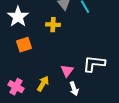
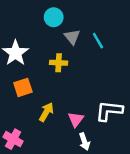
yellow arrow: (43, 84) -> (46, 112), moved

